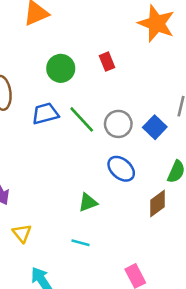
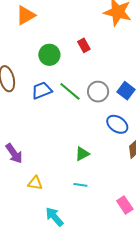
blue ellipse: (121, 169) -> (117, 124), moved
yellow triangle: (22, 233) -> (35, 183), turned -35

